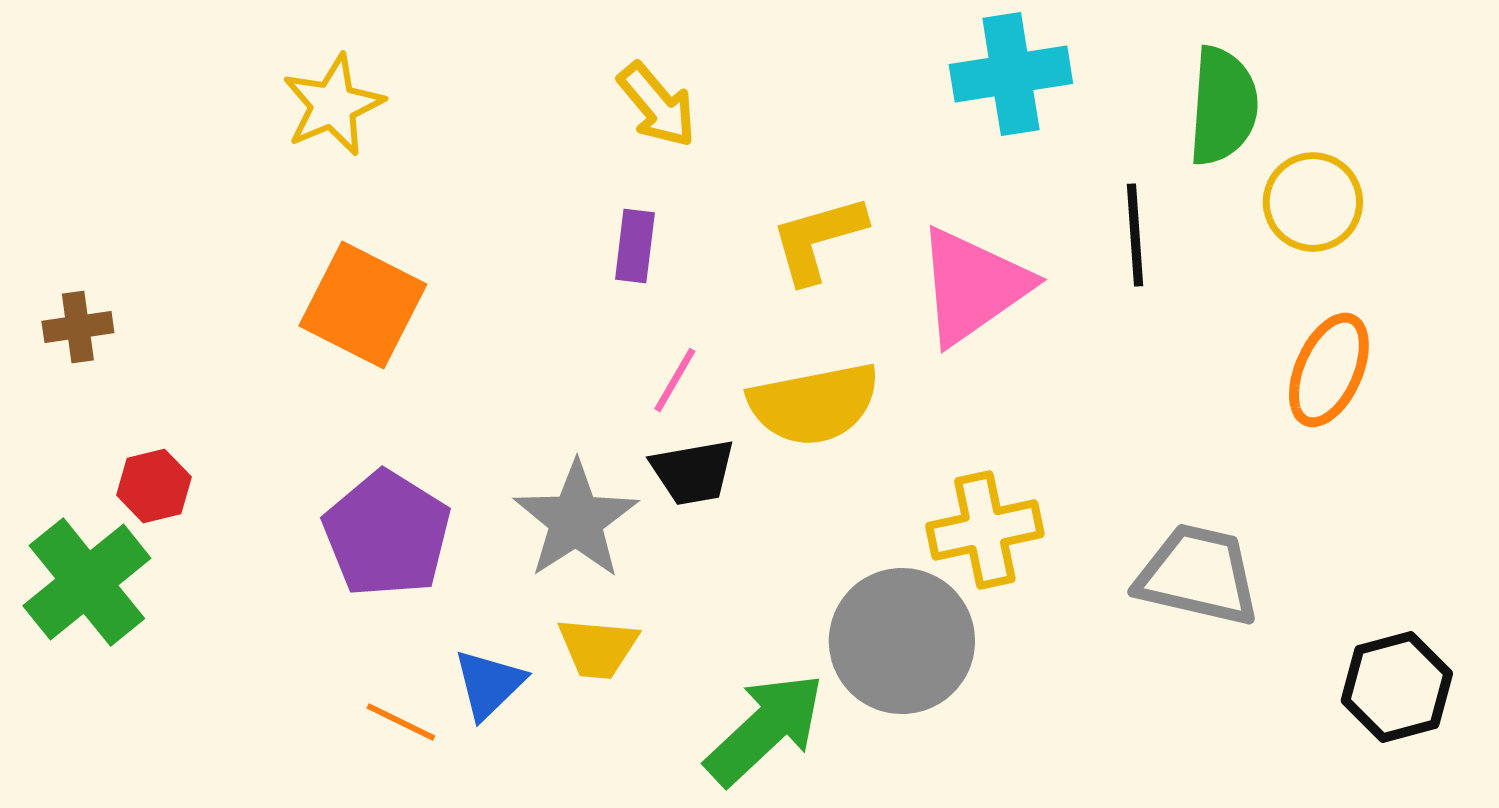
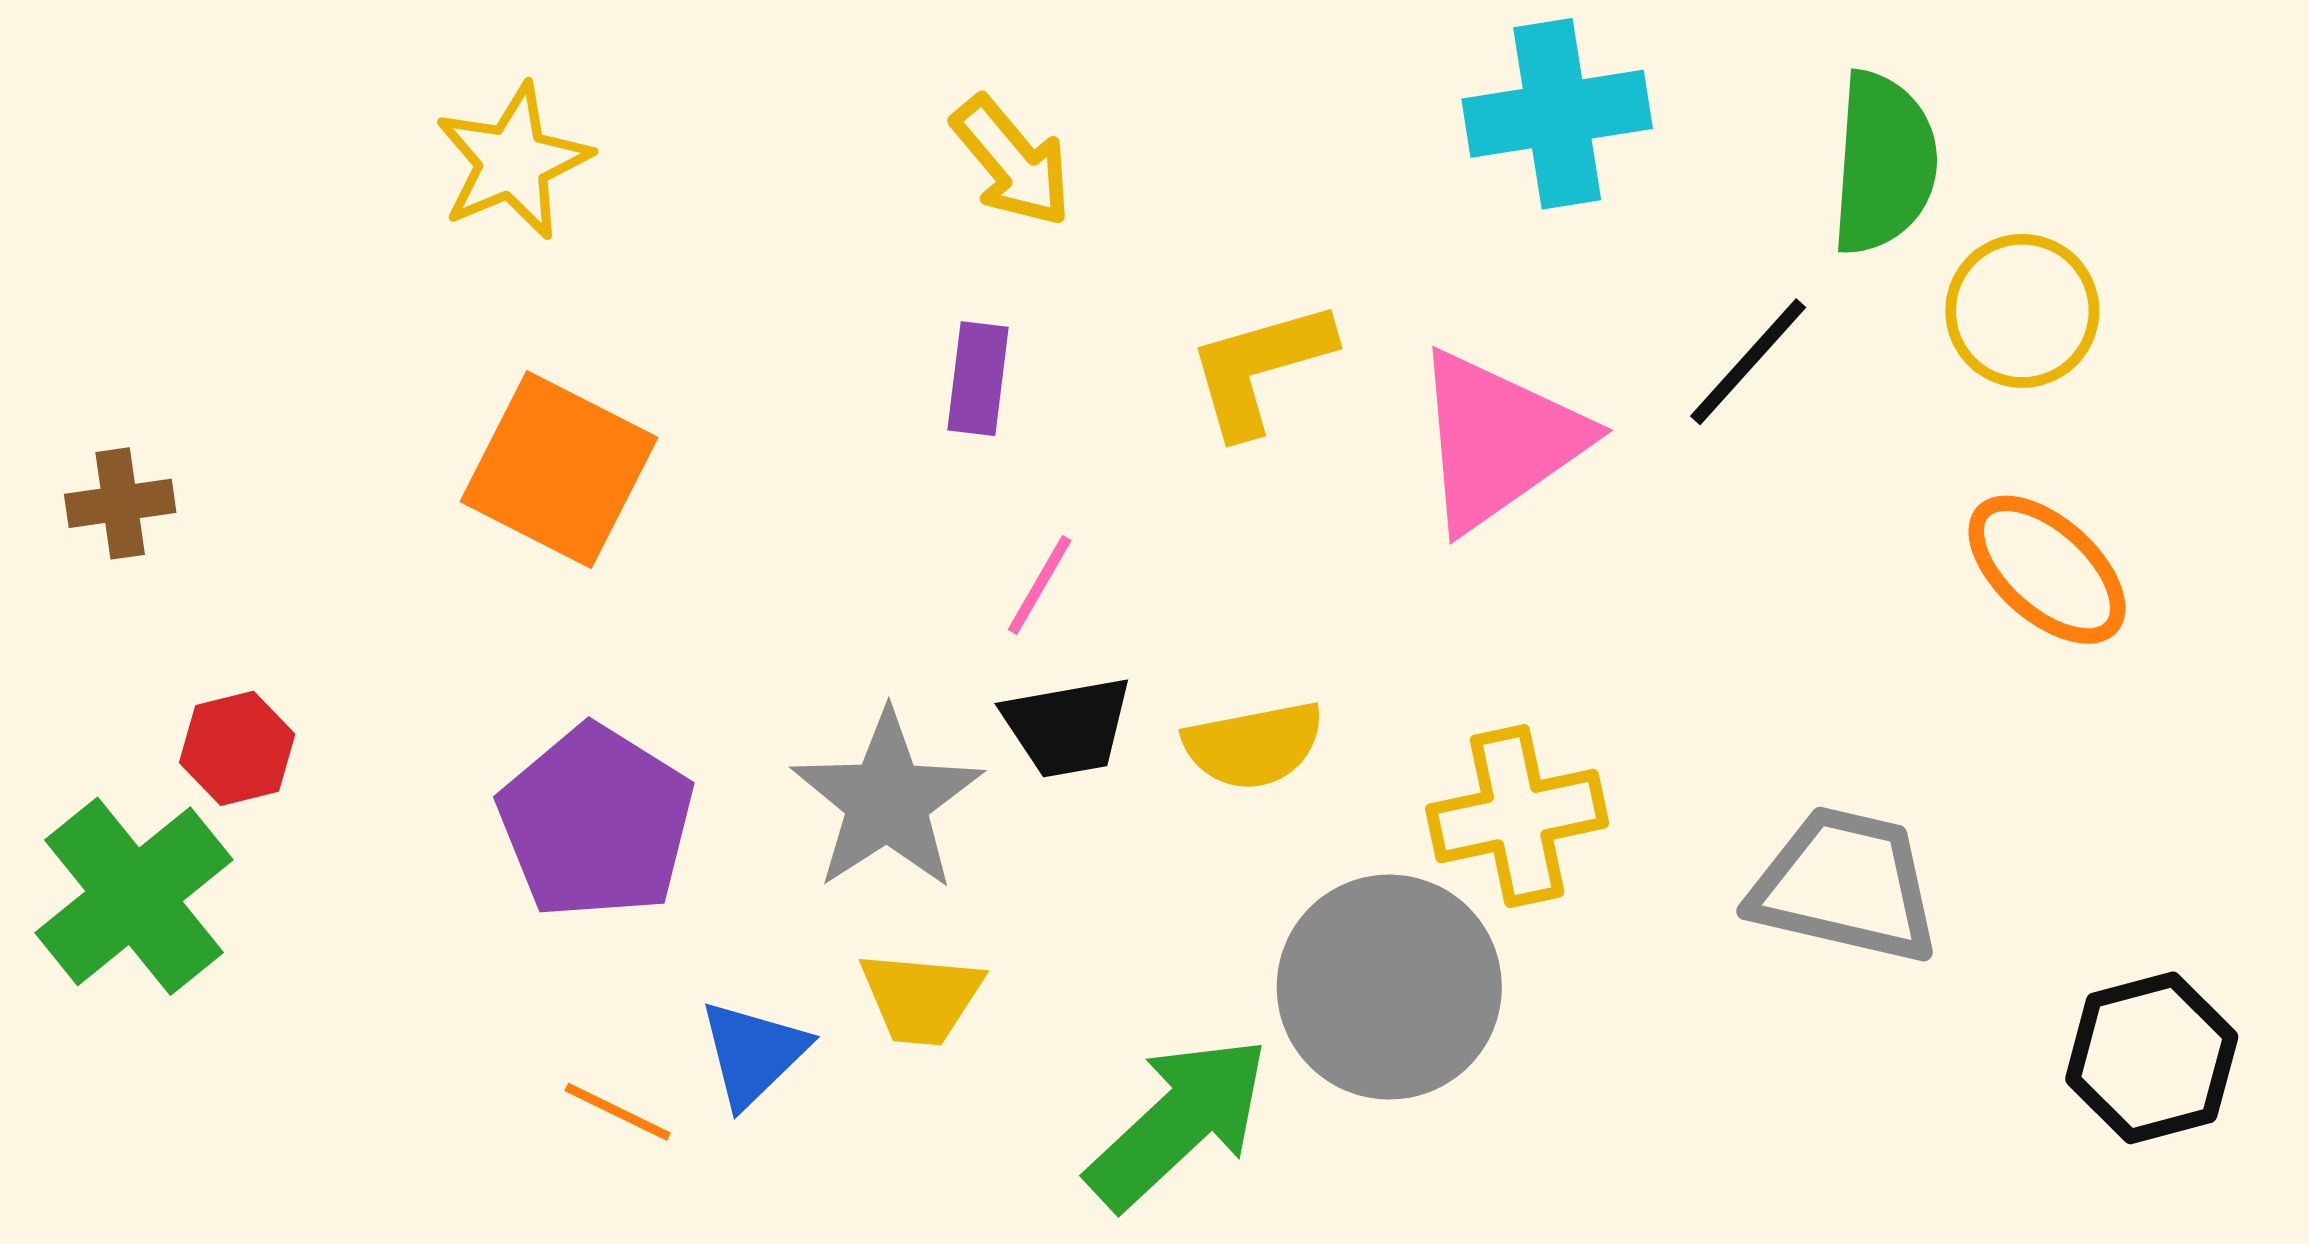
black line: (1135, 235) -> (1748, 362), turned 46
orange ellipse: (1329, 370) -> (2047, 570), turned -72
yellow semicircle: (814, 404) -> (1254, 745), moved, size x0.7

